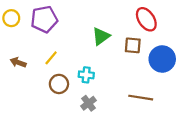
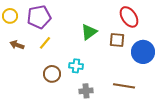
yellow line: (51, 58) -> (45, 43), moved
brown arrow: (18, 62) -> (17, 45), moved
gray cross: (88, 103) -> (86, 91), moved, turned 32

